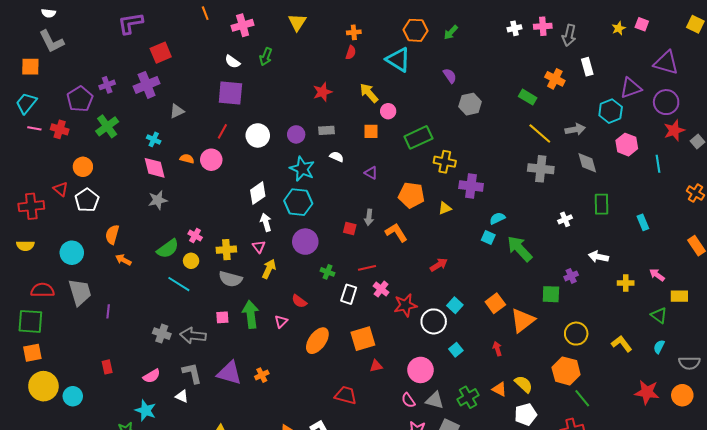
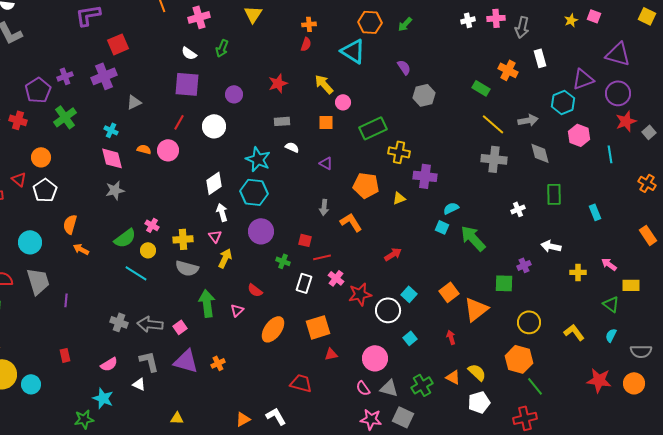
purple circle: (296, 134) -> (234, 94), moved
red square: (350, 228) -> (305, 240), moved
pink square: (222, 317) -> (180, 327), moved, turned -32

